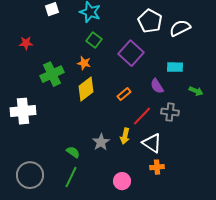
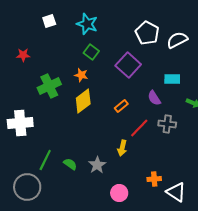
gray star: (101, 142) -> (97, 165), moved
white triangle: (152, 143) -> (176, 192), moved
green line: (71, 177) -> (45, 160), moved

